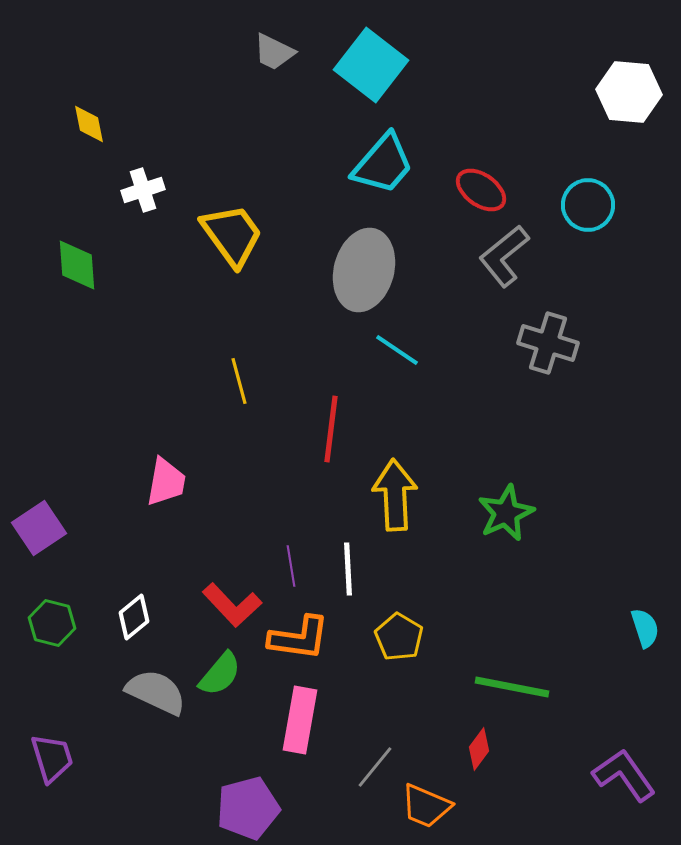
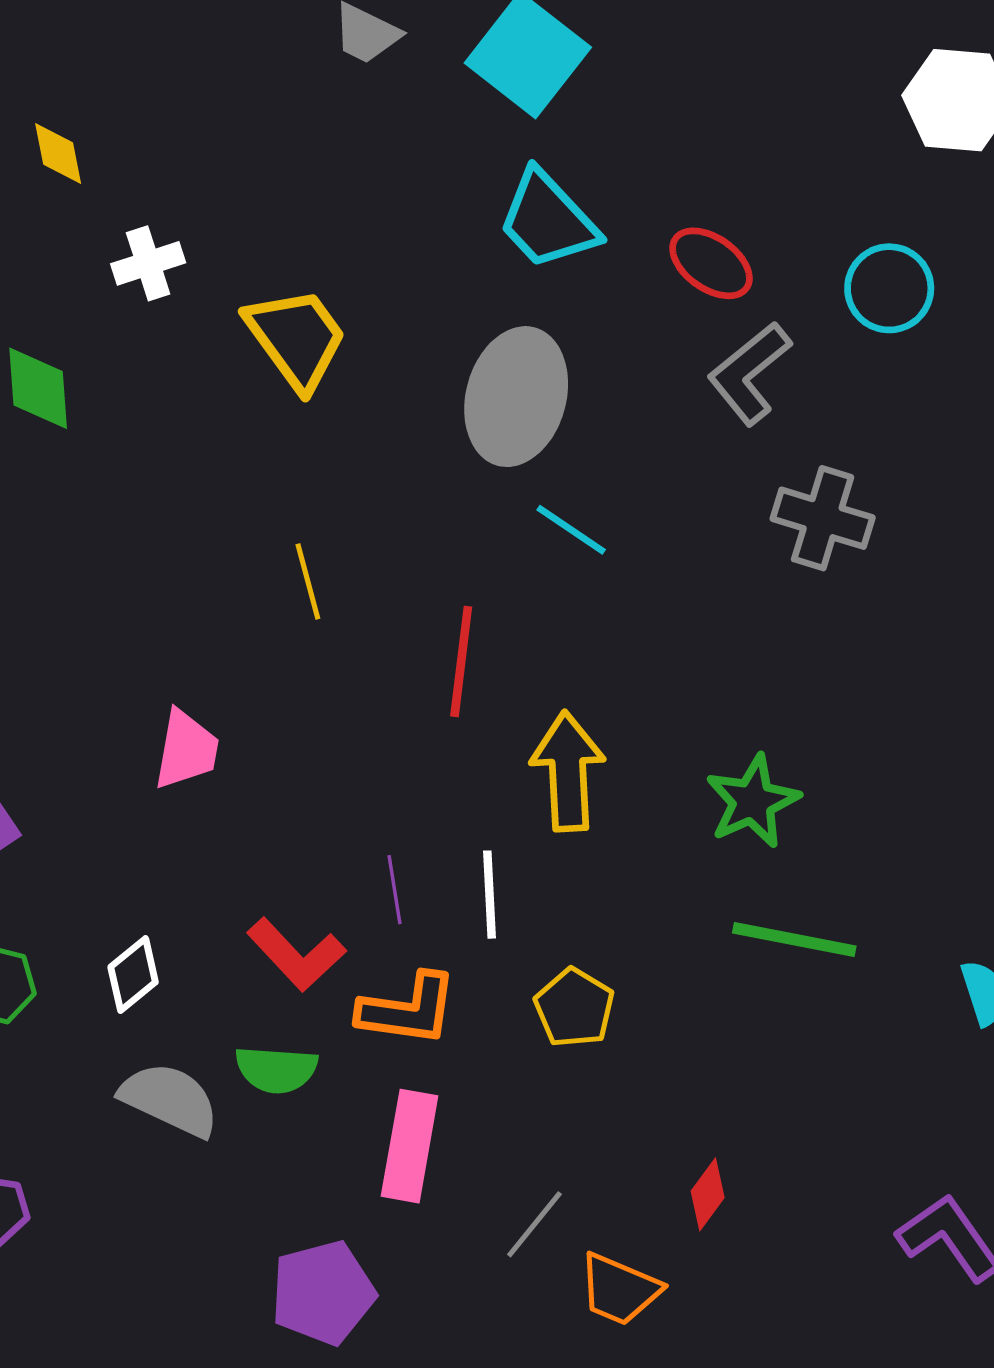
cyan trapezoid: (383, 164) -> (548, 220), turned 96
green semicircle: (220, 674) -> (276, 1069), turned 54
green line: (512, 687) -> (794, 940), moved

